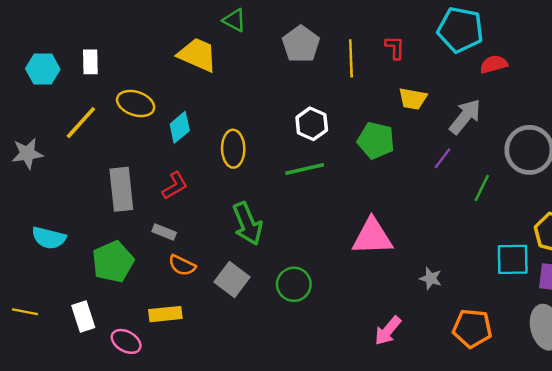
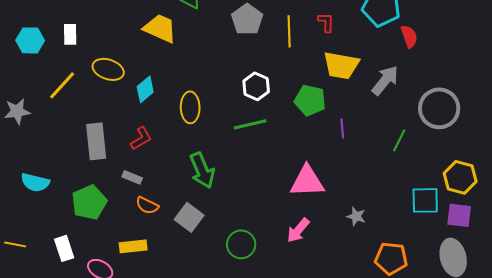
red semicircle: (494, 64) -> (409, 36), turned 85
yellow trapezoid: (413, 99) -> (341, 65), size x1.5
purple line: (443, 158) -> (342, 128), moved, turned -42
green circle: (294, 284) -> (241, 244), moved
pink arrow: (388, 331) -> (298, 230), moved

